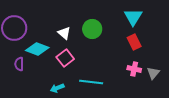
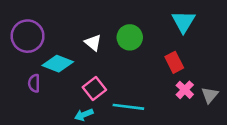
red rectangle: (134, 42) -> (174, 62), moved
pink square: (65, 58) -> (94, 88), moved
pink cross: (134, 69) -> (185, 90), turned 32

